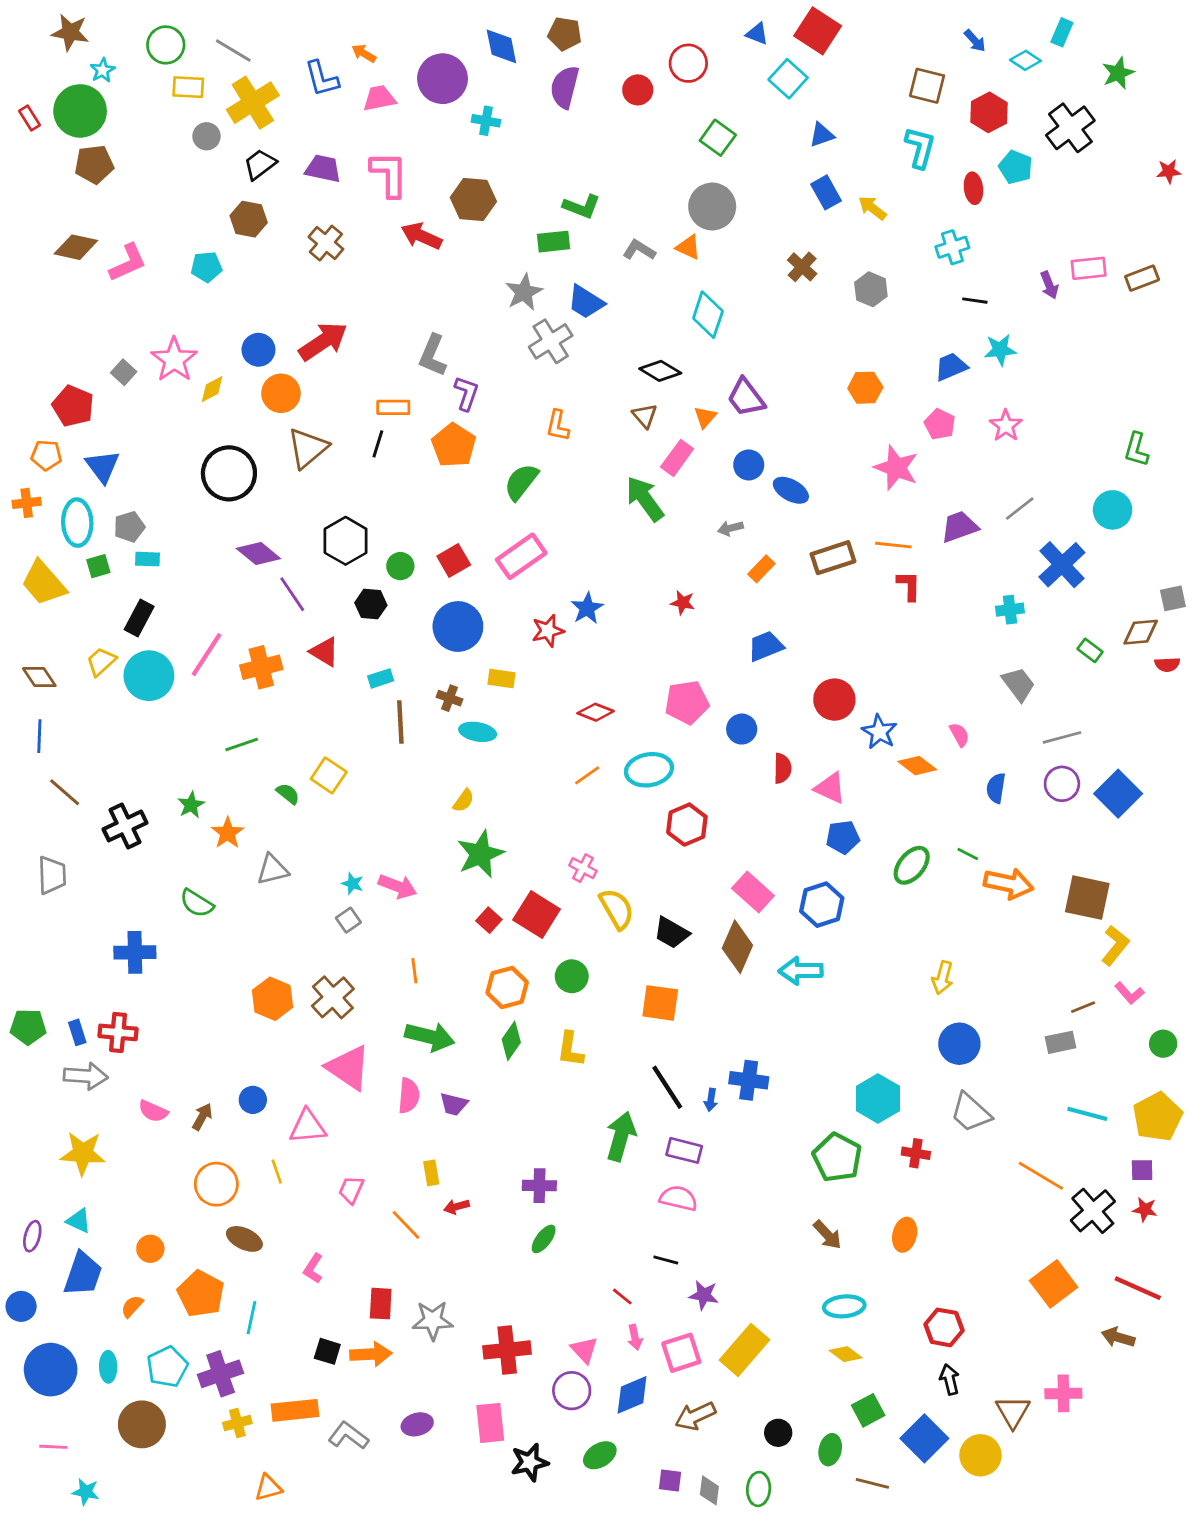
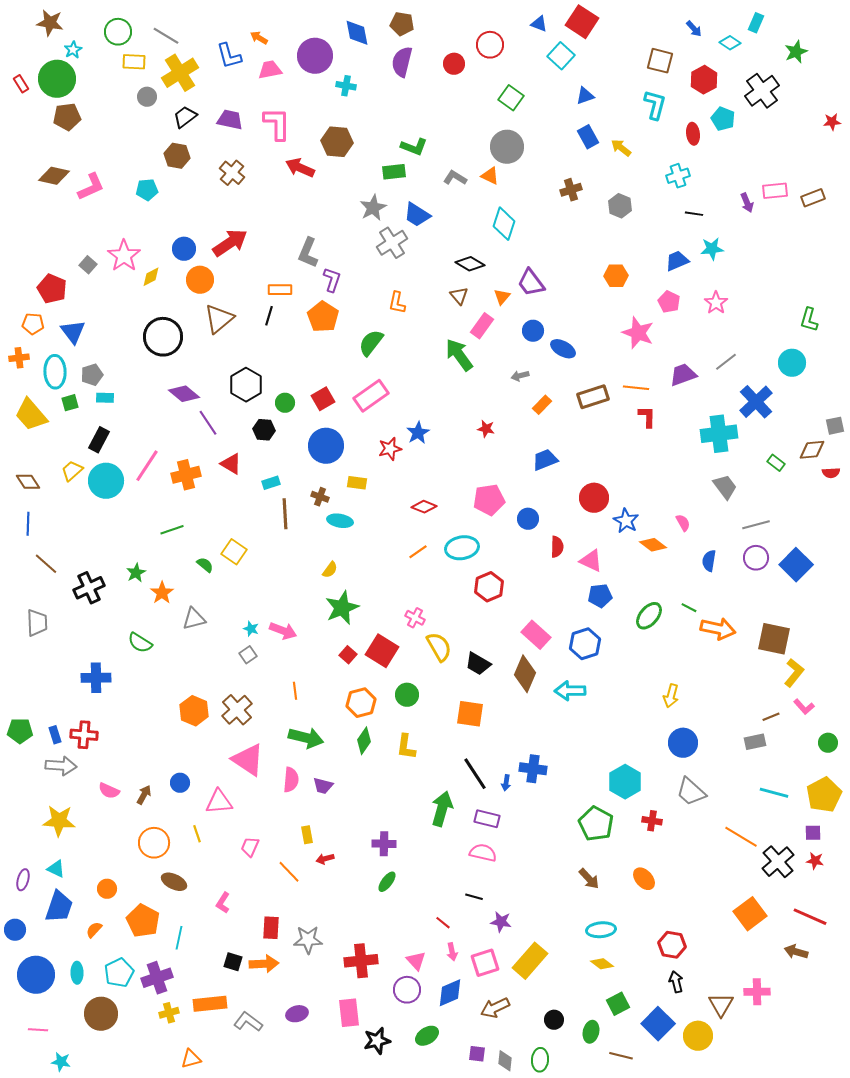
brown cross: (802, 267) -> (571, 190), turned 30
cyan cross: (1010, 610) -> (719, 434), size x1.8
orange ellipse: (905, 1235) -> (644, 879), turned -55

